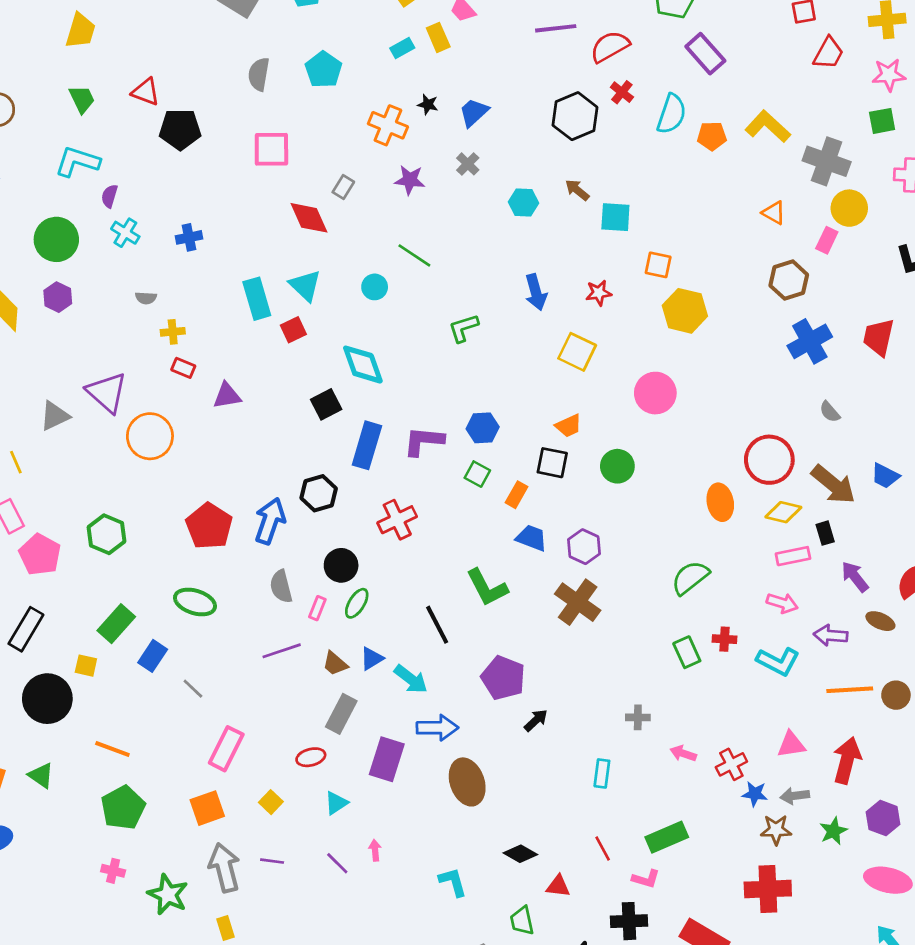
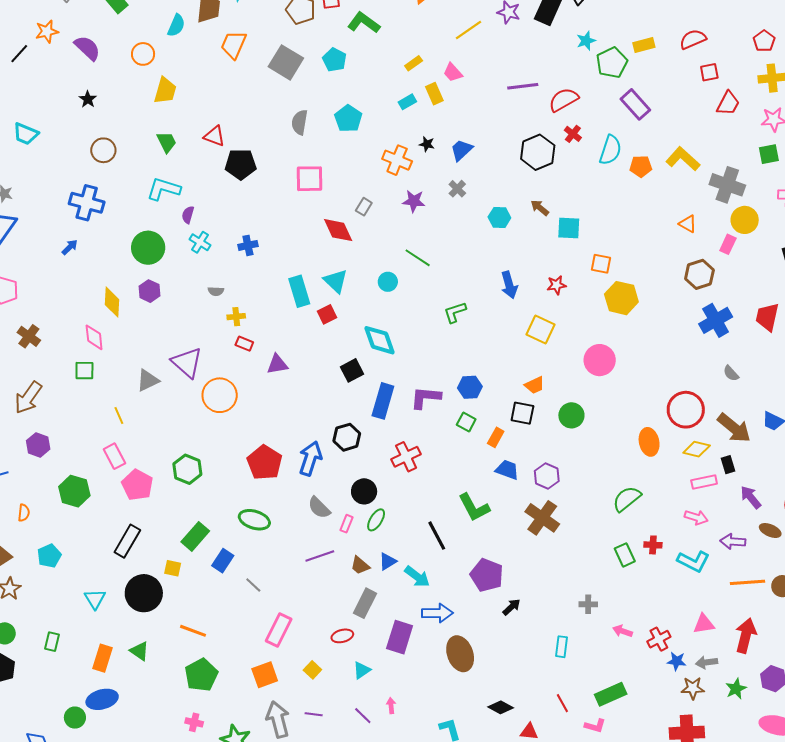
gray semicircle: (281, 587) -> (319, 508), turned -30

